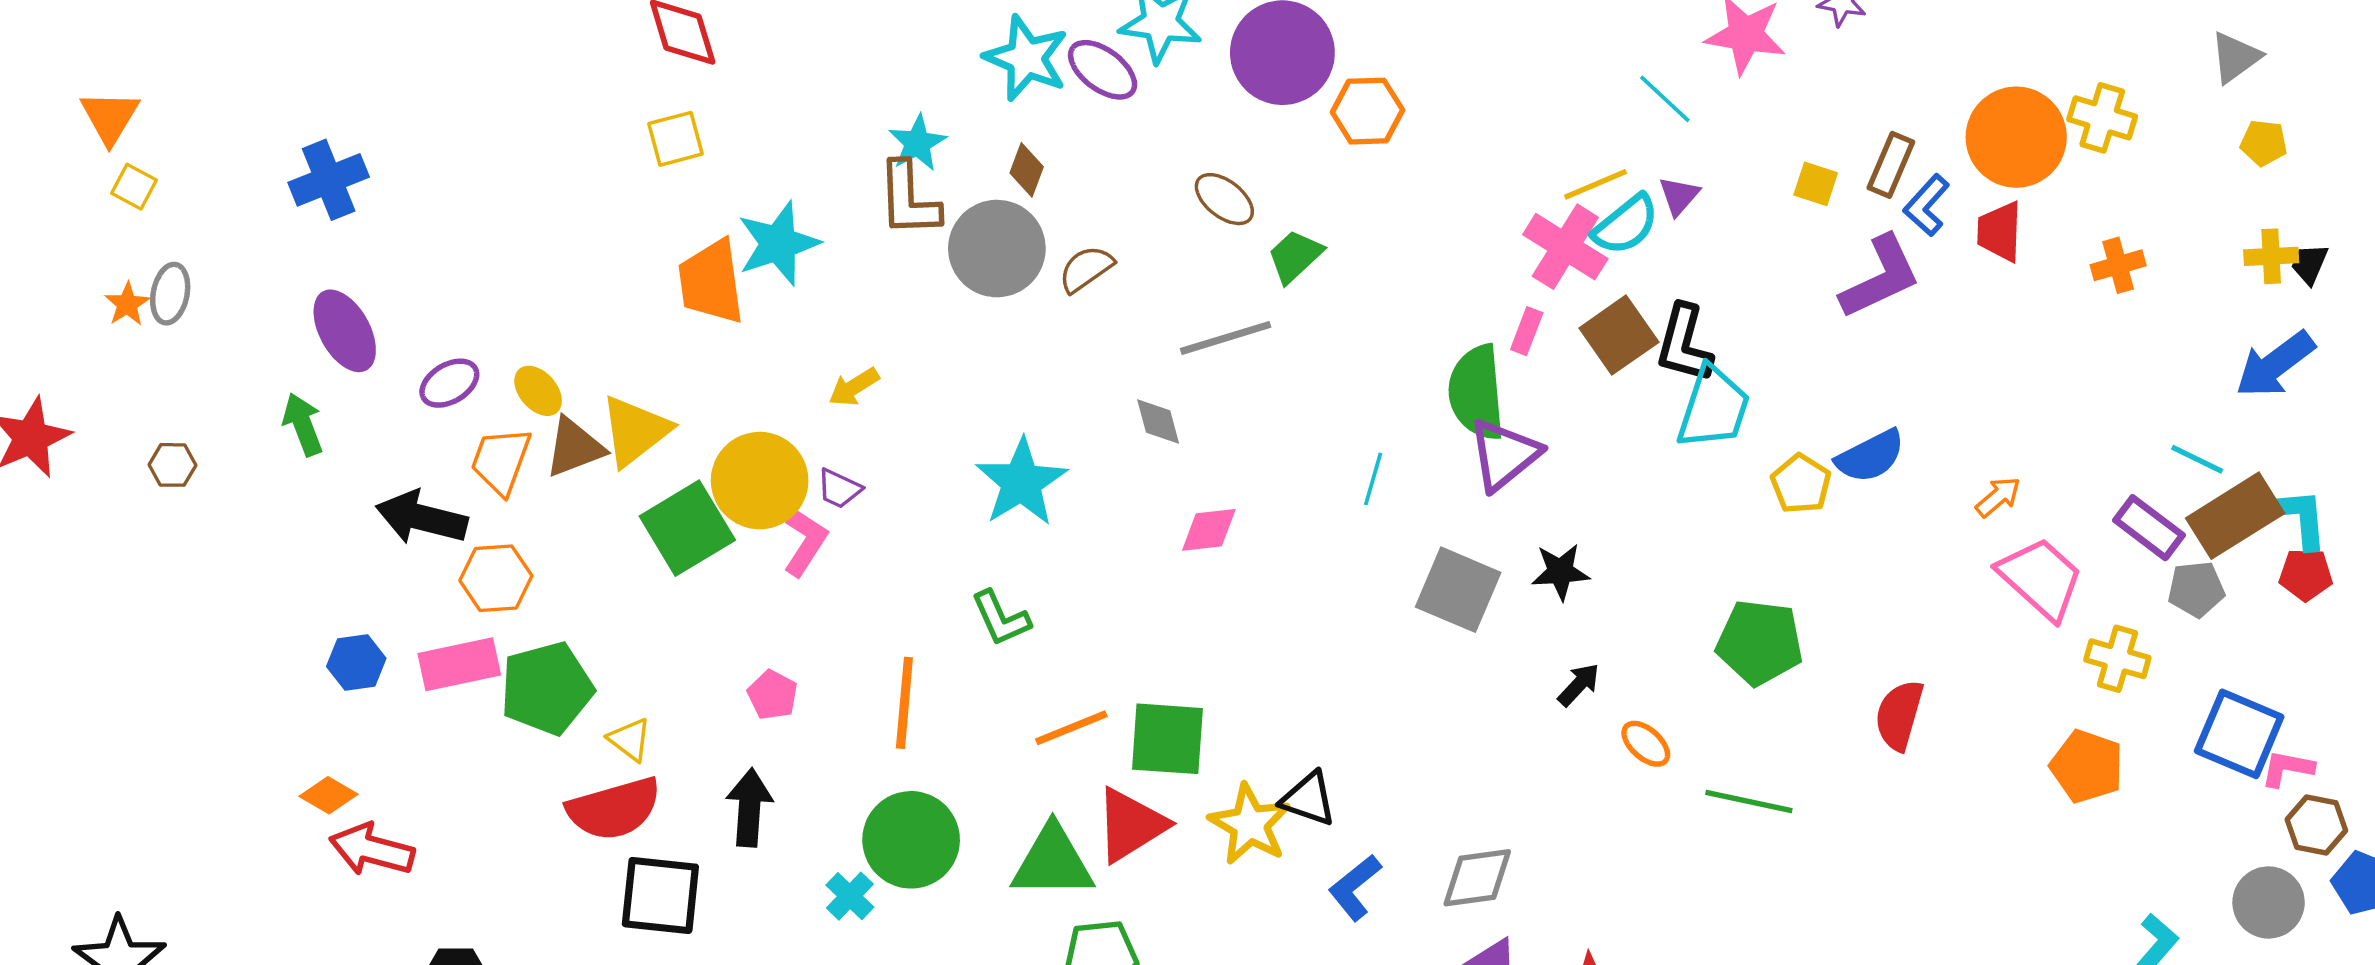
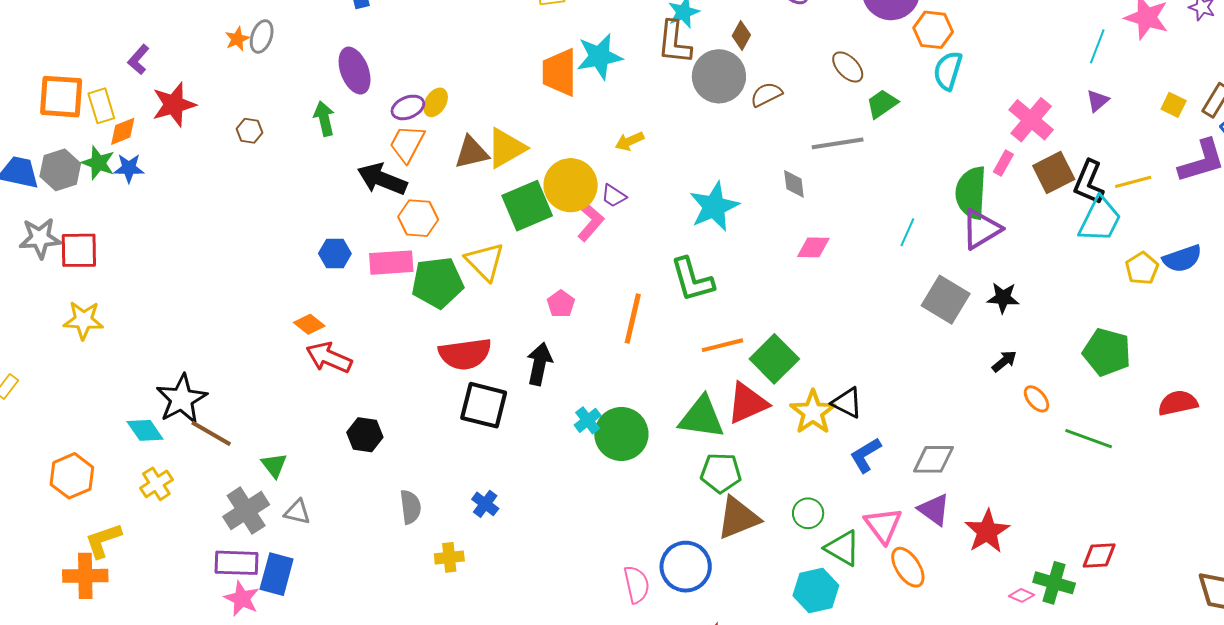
cyan line: (1665, 99) -> (1097, 46), turned 60
yellow line: (1596, 184) -> (1133, 182), moved
cyan semicircle: (1626, 225) -> (948, 71), moved, turned 138
yellow ellipse: (538, 391) -> (436, 102), moved, turned 64
orange trapezoid: (501, 461) -> (407, 144), moved
green L-shape: (1001, 618) -> (692, 280), size x1.4
red semicircle: (1899, 715) -> (1178, 403), turned 54
green square: (1167, 739) -> (774, 359), turned 33
yellow triangle: (630, 740) -> (485, 262), moved, size x1.6
green circle: (911, 840) -> (621, 434), moved

